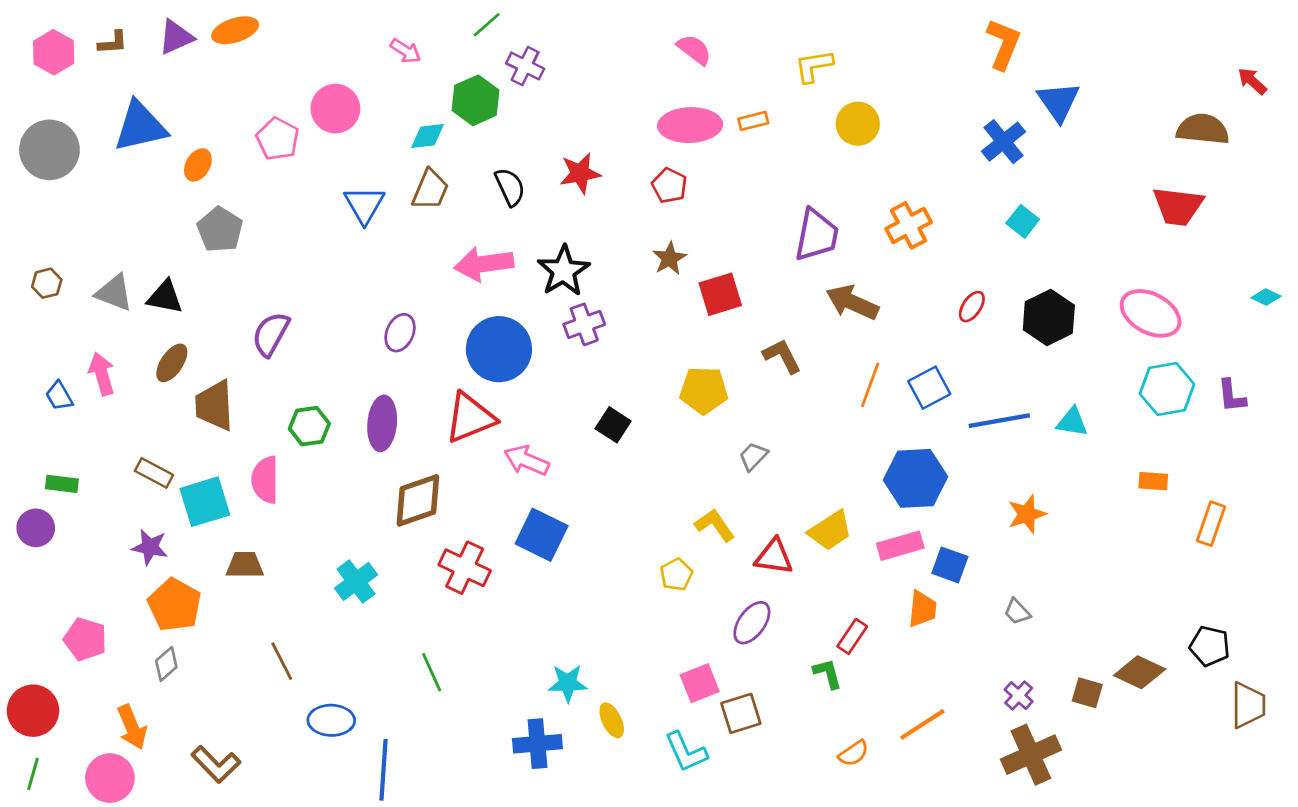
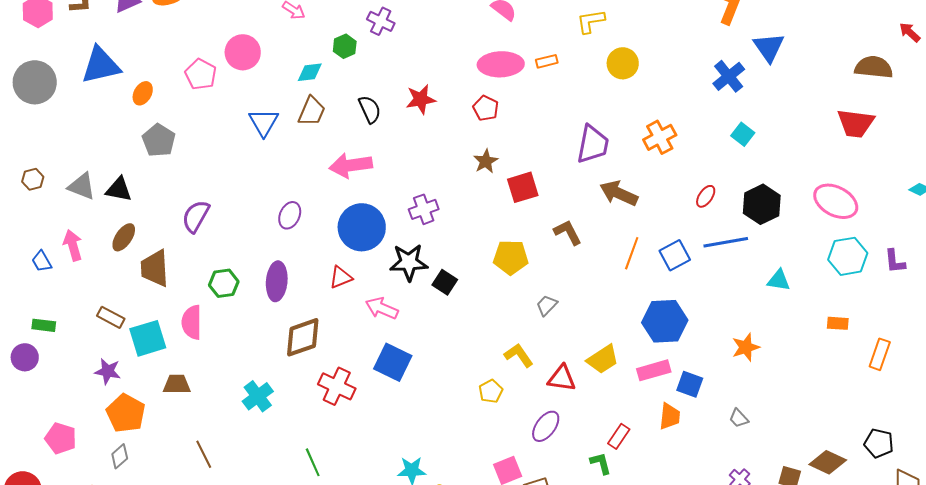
green hexagon: (476, 100) -> (345, 46), size x0.7
black star: (564, 271) -> (409, 262), moved, turned 30
red triangle: (470, 418) -> (341, 277), size x0.6
blue line: (999, 421) -> (726, 242), moved

